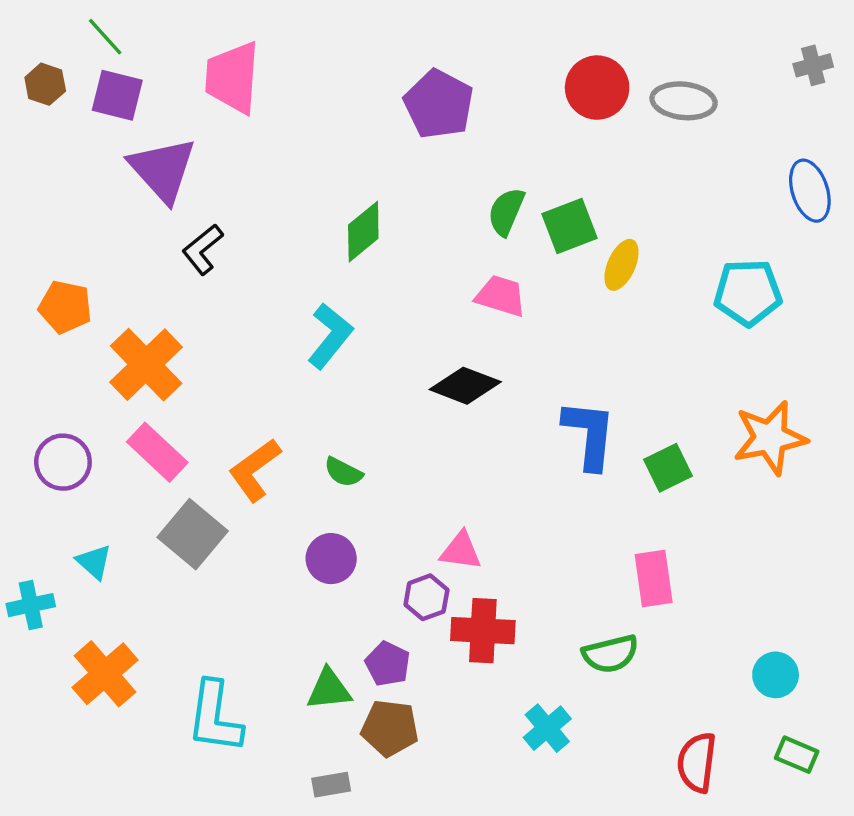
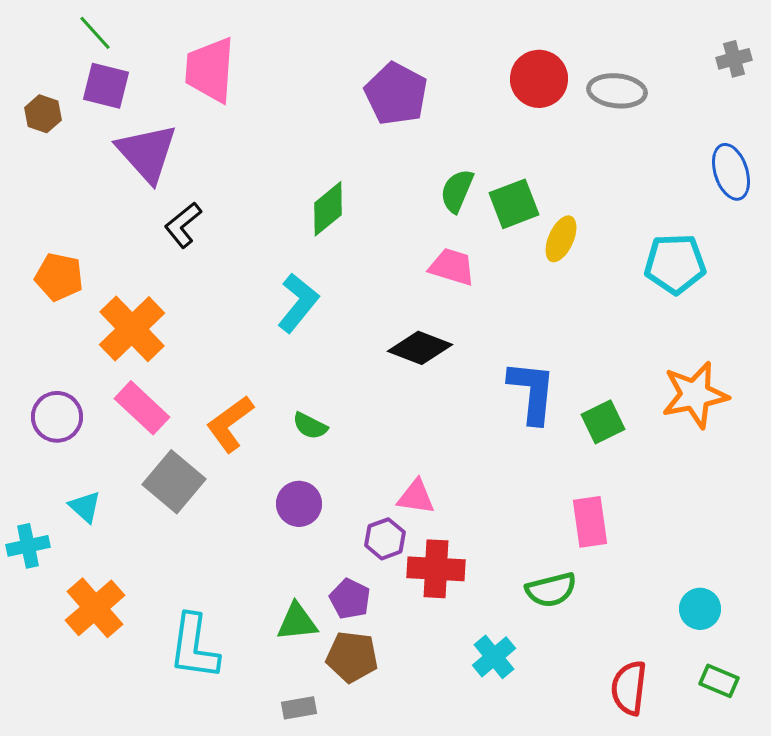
brown hexagon: (45, 84) -> (43, 114), moved

